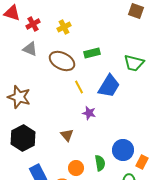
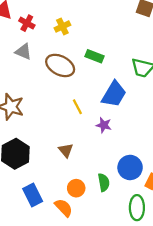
red cross: (33, 24) -> (27, 23), turned -32
green rectangle: (92, 53) -> (95, 56), turned 35
yellow line: (79, 87) -> (77, 107), moved
purple star: (89, 113) -> (104, 125), moved

